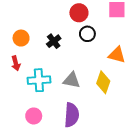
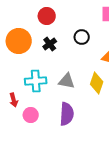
red circle: (79, 13) -> (47, 16), moved
orange circle: (21, 38) -> (19, 41), size x1.6
red arrow: (16, 63) -> (14, 100), moved

